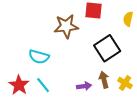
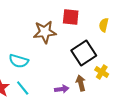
yellow cross: (125, 83) -> (102, 72), moved

